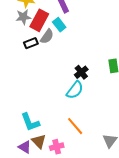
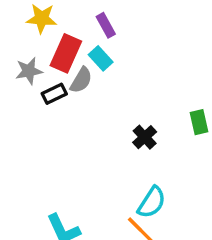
gray star: (23, 17) -> (29, 71), moved
cyan semicircle: (75, 90) -> (152, 202), moved

